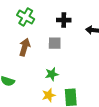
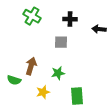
brown arrow: (25, 47) -> (31, 66), moved
yellow star: (49, 95) -> (43, 92), moved

